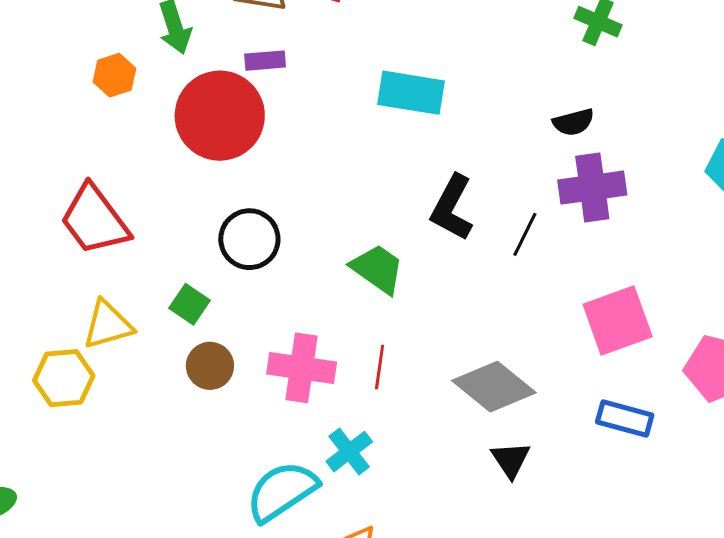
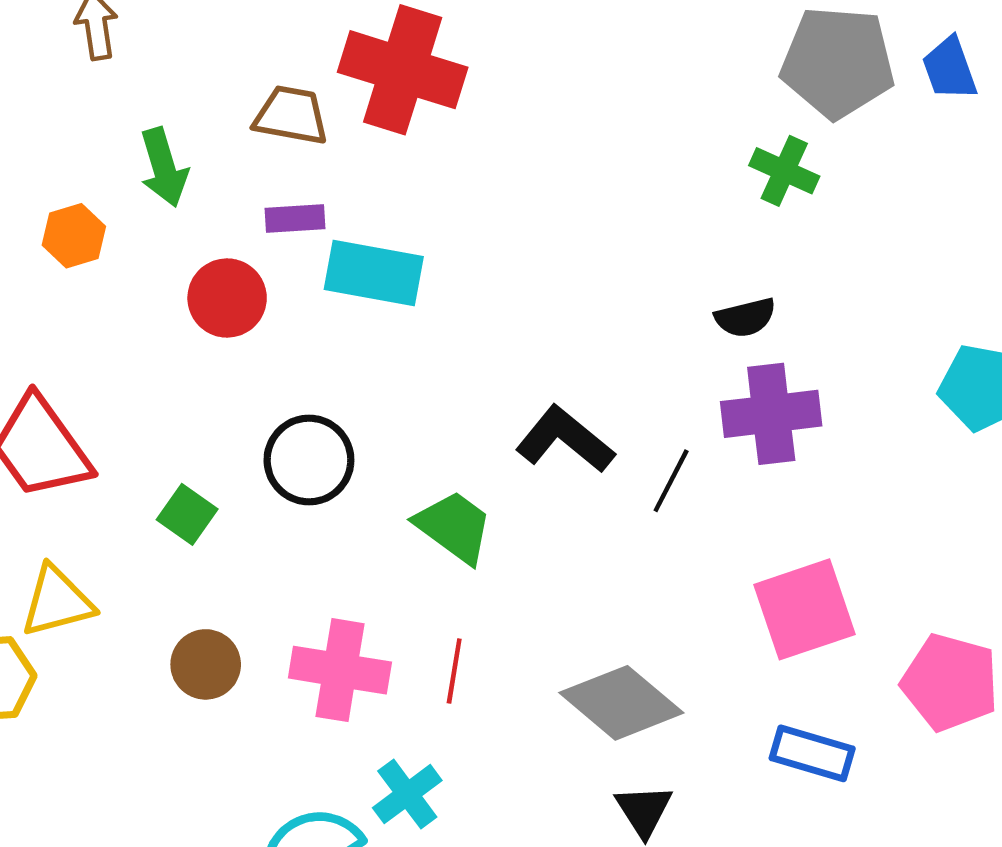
cyan rectangle: (411, 93) -> (374, 273), moved
red circle: (220, 116) -> (227, 298), size x0.6
black L-shape: (452, 208) -> (565, 440), turned 100
black circle: (249, 239) -> (309, 460), moved
green square: (190, 304) -> (187, 514), moved

